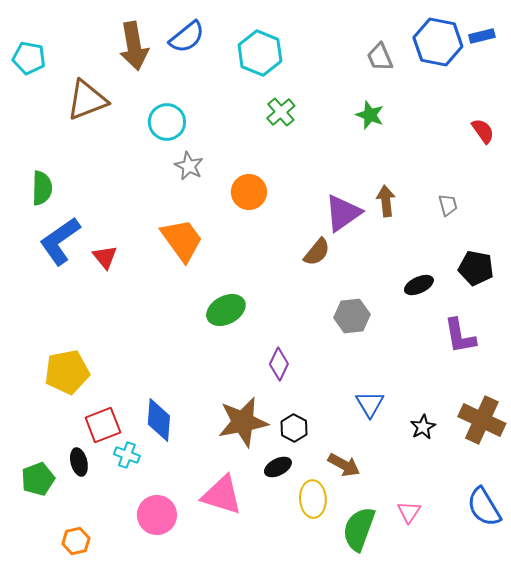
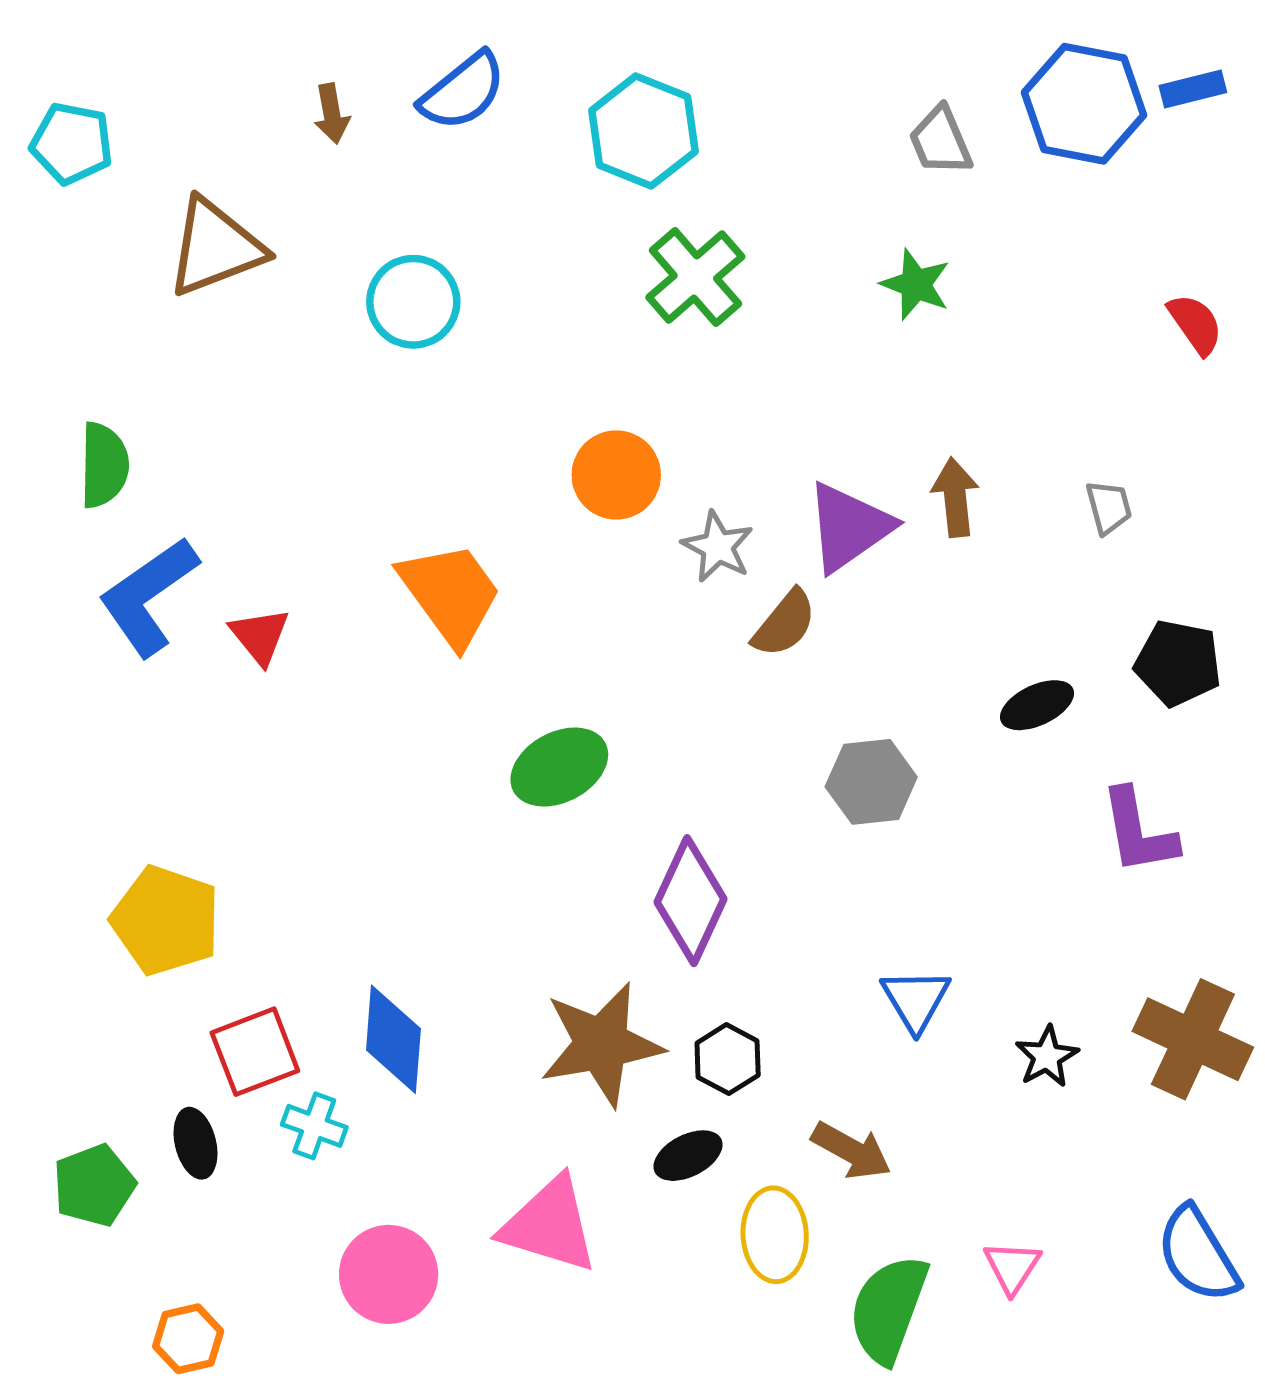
brown arrow: (134, 46) -> (332, 114), size x0.5
green cross: (281, 112) -> (695, 277), size x1.4
gray star: (189, 166) -> (718, 547), moved
purple diamond: (279, 364) -> (690, 901), size x1.5
yellow pentagon: (67, 372) -> (166, 920), turned 30

